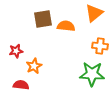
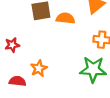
orange star: (34, 66) -> (39, 68), moved

